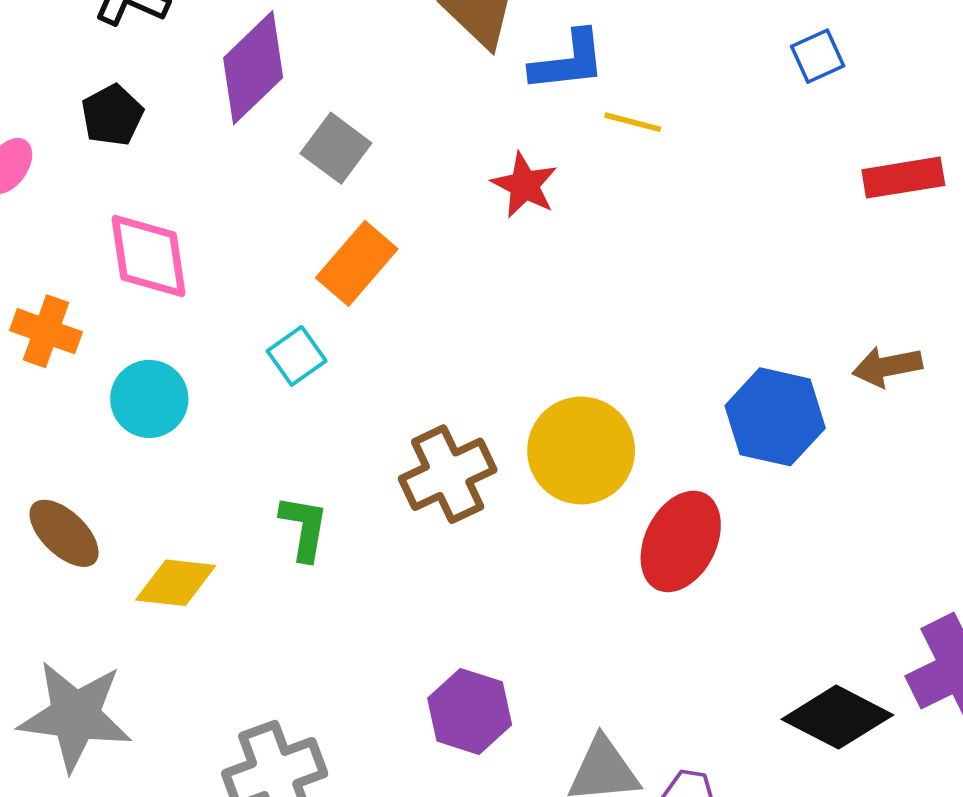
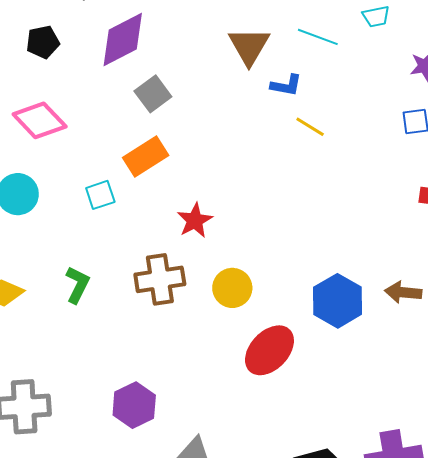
blue L-shape: (568, 61) -> (286, 85), size x0.7
red star: (524, 185) -> (195, 220), moved
pink diamond: (148, 256) -> (40, 120), turned -52
yellow circle: (581, 450) -> (232, 288), size x0.7

